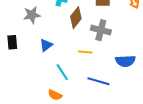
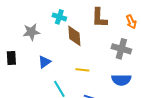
brown diamond: (76, 18) -> (74, 36), turned -45
gray cross: (101, 30) -> (121, 49), moved

